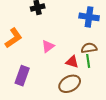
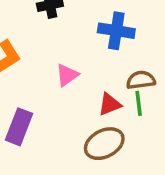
blue cross: (89, 17) -> (116, 31), moved
red triangle: (72, 62) -> (110, 104), turned -40

